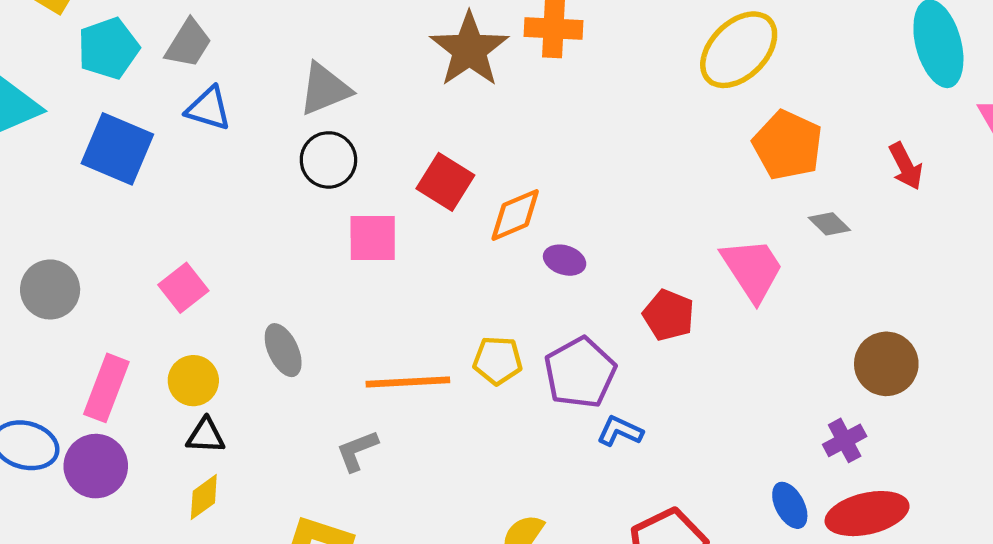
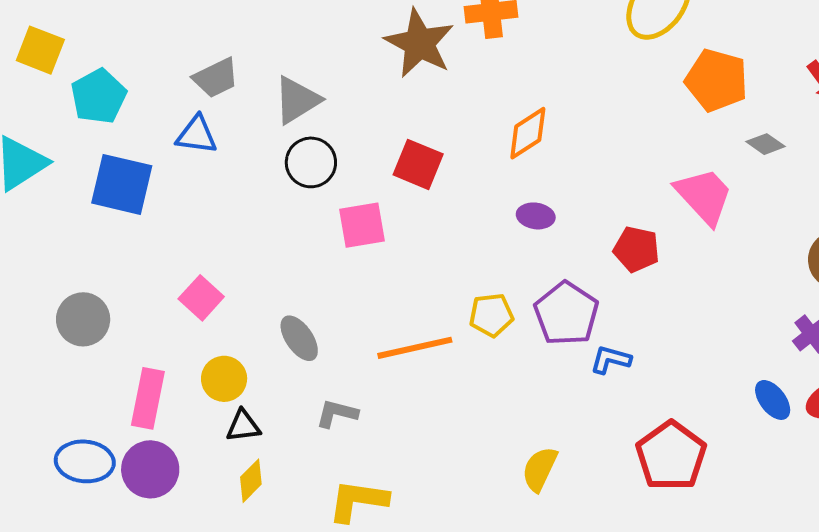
gray trapezoid: (188, 43) -> (216, 78), moved, turned 42
orange diamond: (515, 215) -> (528, 133), moved
gray L-shape: (357, 451) -> (337, 414), moved, turned 45

